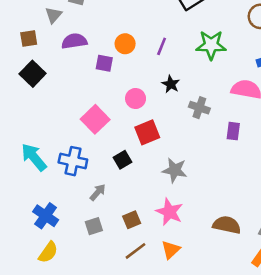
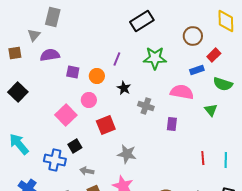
orange circle: (125, 44) -> (97, 76), moved
black square: (33, 74) -> (18, 92), moved
pink circle: (136, 98) -> (89, 100), moved
black square: (122, 160) -> (75, 146), moved
blue cross: (73, 161) -> (55, 160), moved
gray arrow: (98, 192) -> (87, 171), moved, turned -120

